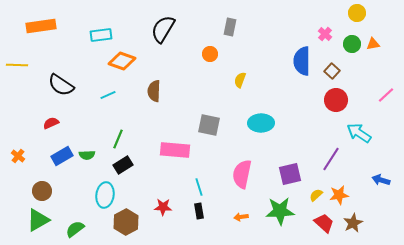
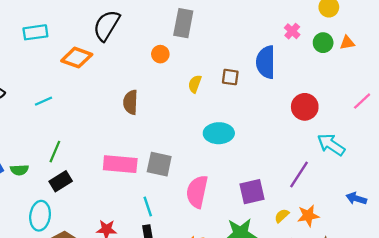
gray rectangle: (230, 27) -> (183, 23), size x1.4
orange diamond: (122, 61) -> (77, 58), moved
brown square: (332, 71) -> (230, 77), moved, turned -35
brown semicircle: (154, 91) -> (131, 102), moved
gray square: (209, 125) -> (159, 164), moved

